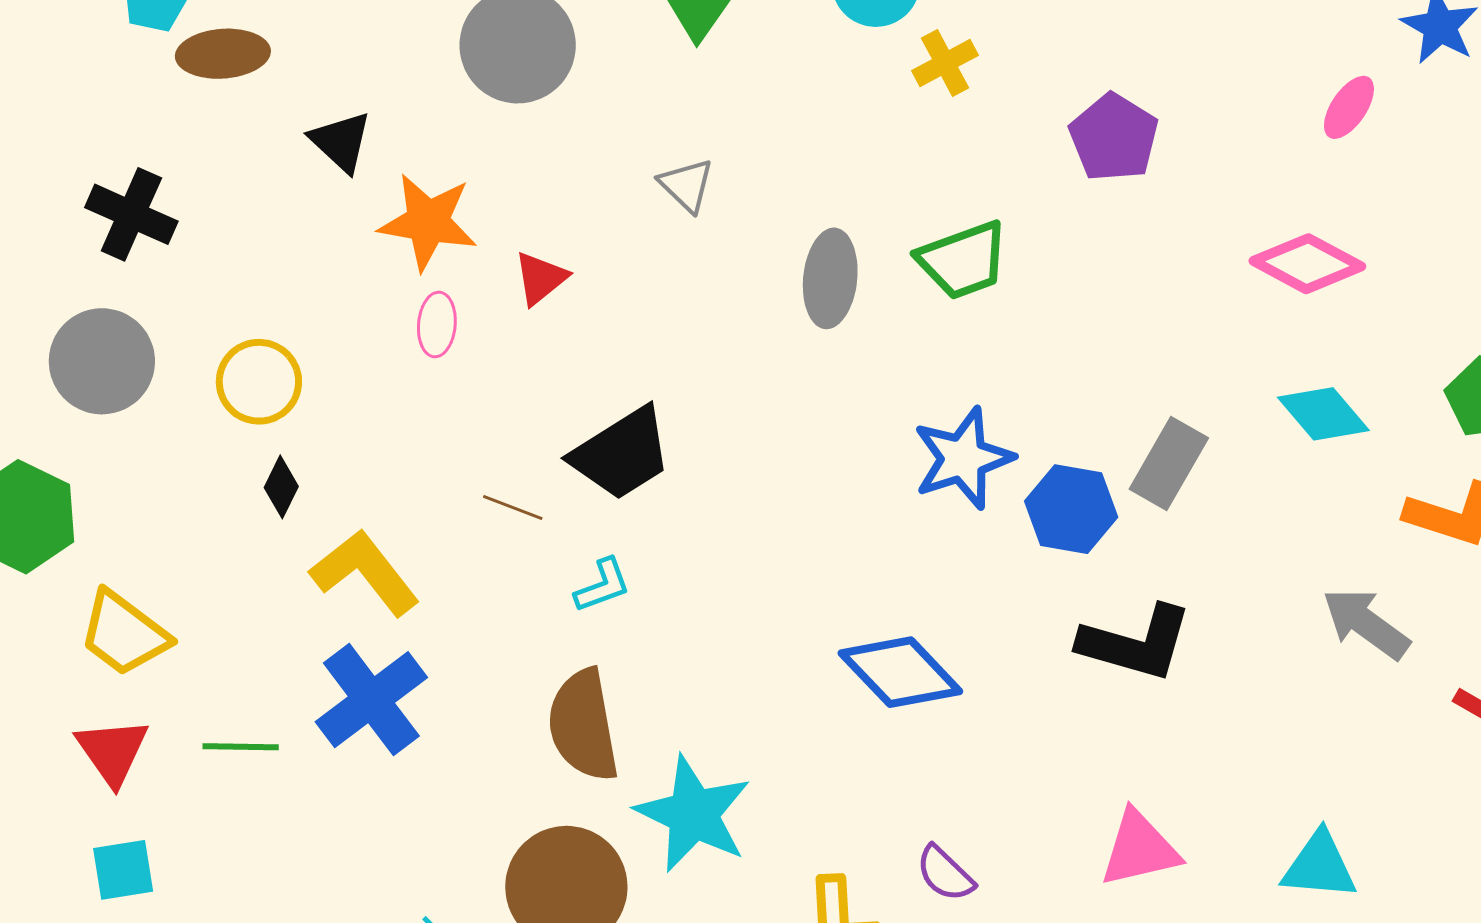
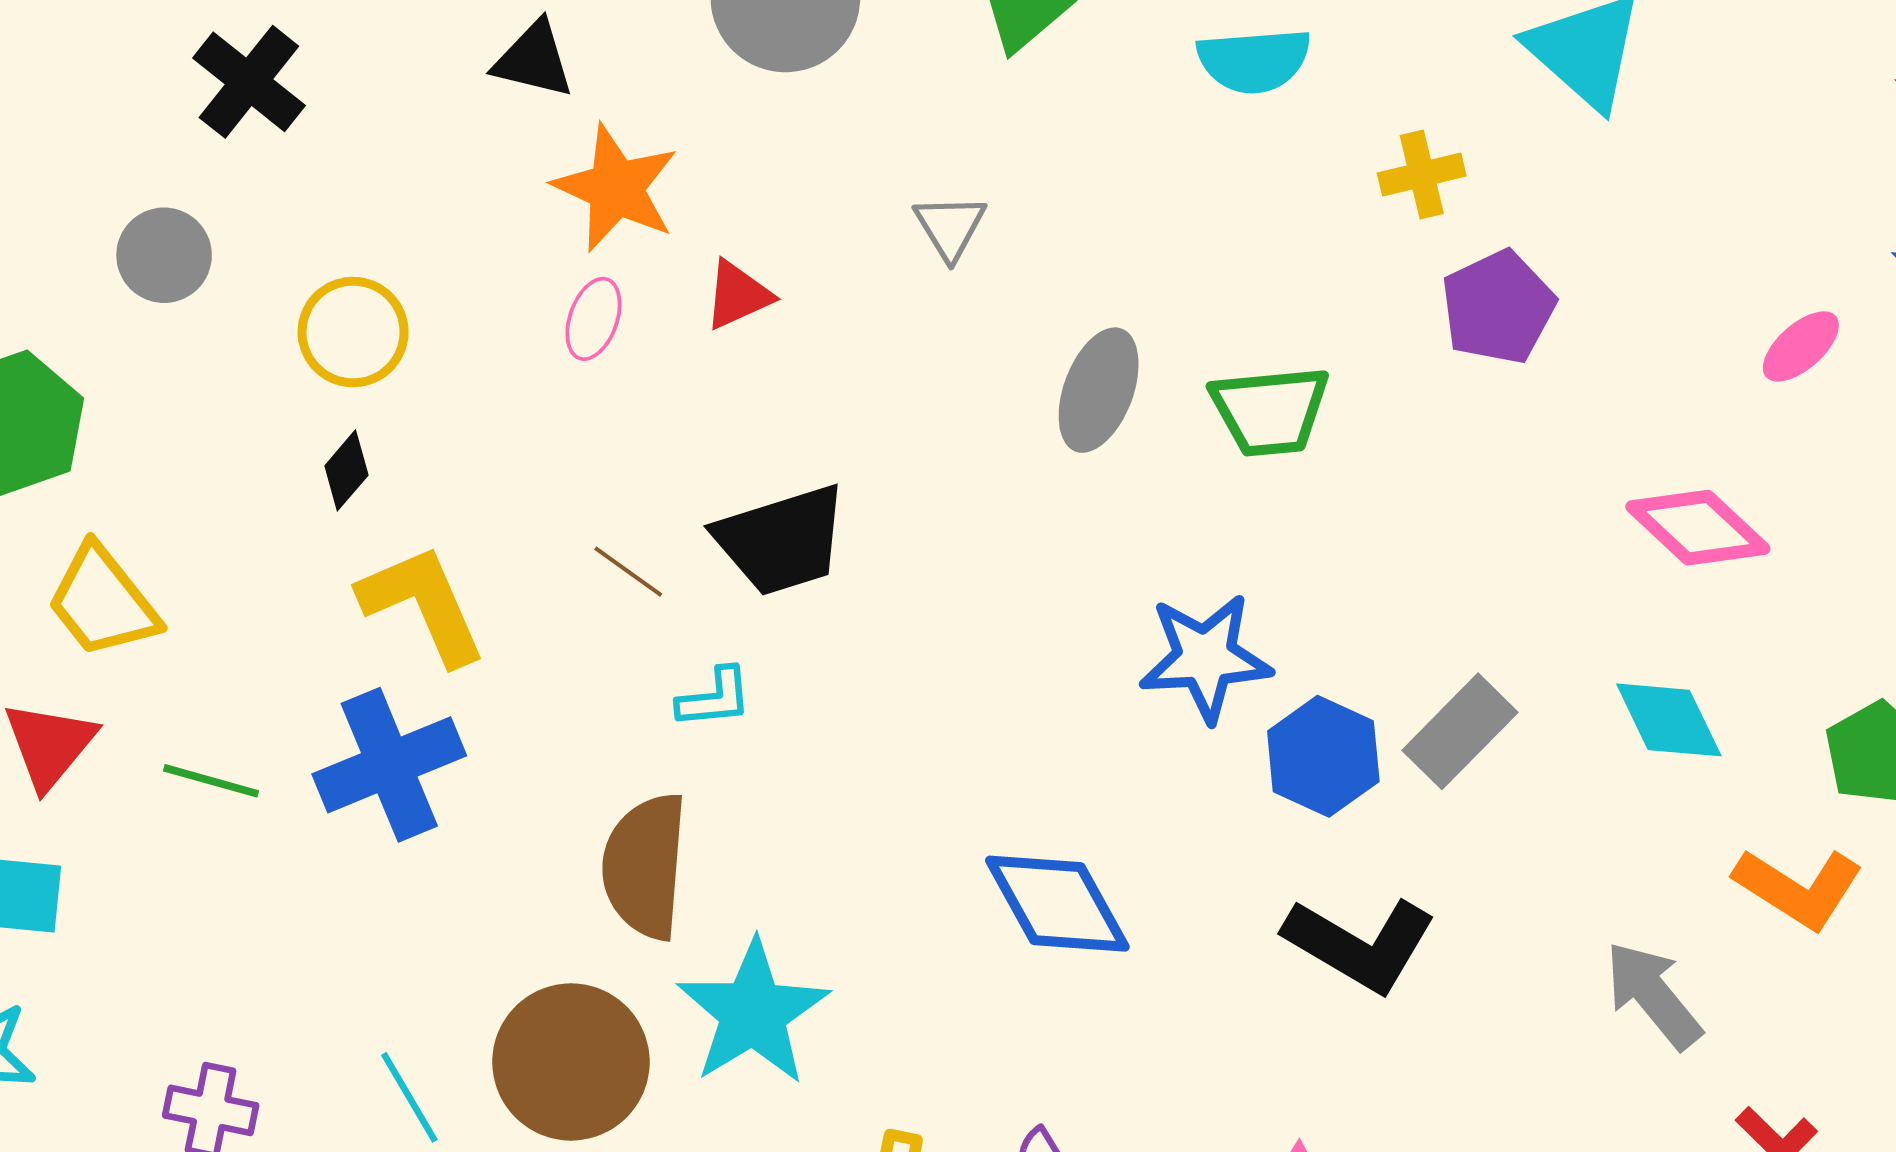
yellow cross: (945, 63) -> (1422, 174), moved
black triangle: (341, 142) -> (534, 60), turned -44
gray circle: (102, 361) -> (164, 255), size x0.7

